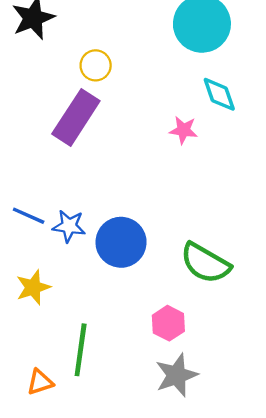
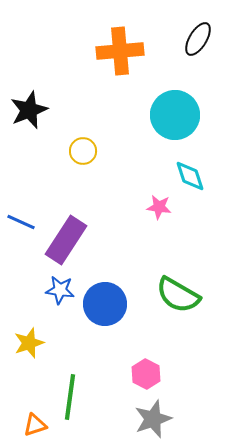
purple rectangle: (76, 117) -> (66, 240), moved
blue line: (29, 216) -> (21, 222), moved
green semicircle: (205, 263) -> (178, 295), moved

